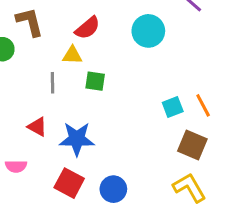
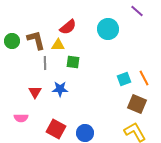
brown L-shape: (30, 22) -> (36, 40), moved
red triangle: (37, 127) -> (35, 92), turned 32
blue star: (77, 139) -> (60, 89), moved, size x0.7

